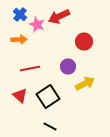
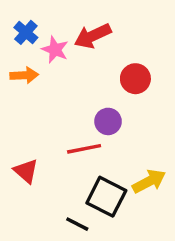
red line: (30, 68) -> (84, 149), moved
yellow arrow: (85, 84) -> (149, 181), moved
black square: (48, 96) -> (106, 197), moved, turned -30

